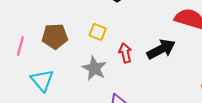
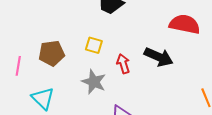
black arrow: (161, 49) -> (159, 57), turned 56

